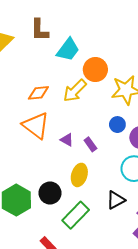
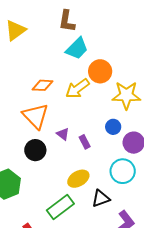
brown L-shape: (40, 30) -> (67, 21), moved
yellow ellipse: (79, 175) -> (78, 179), moved, turned 35
black circle: (50, 193) -> (35, 150), moved

